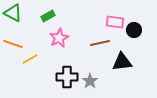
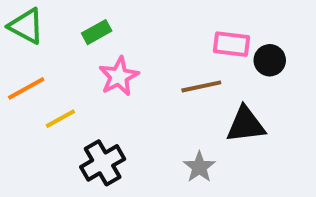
orange line: (13, 44) -> (26, 88), turned -48
black cross: (67, 77) -> (103, 163), moved, turned -30
gray star: (90, 81) -> (199, 167), moved

